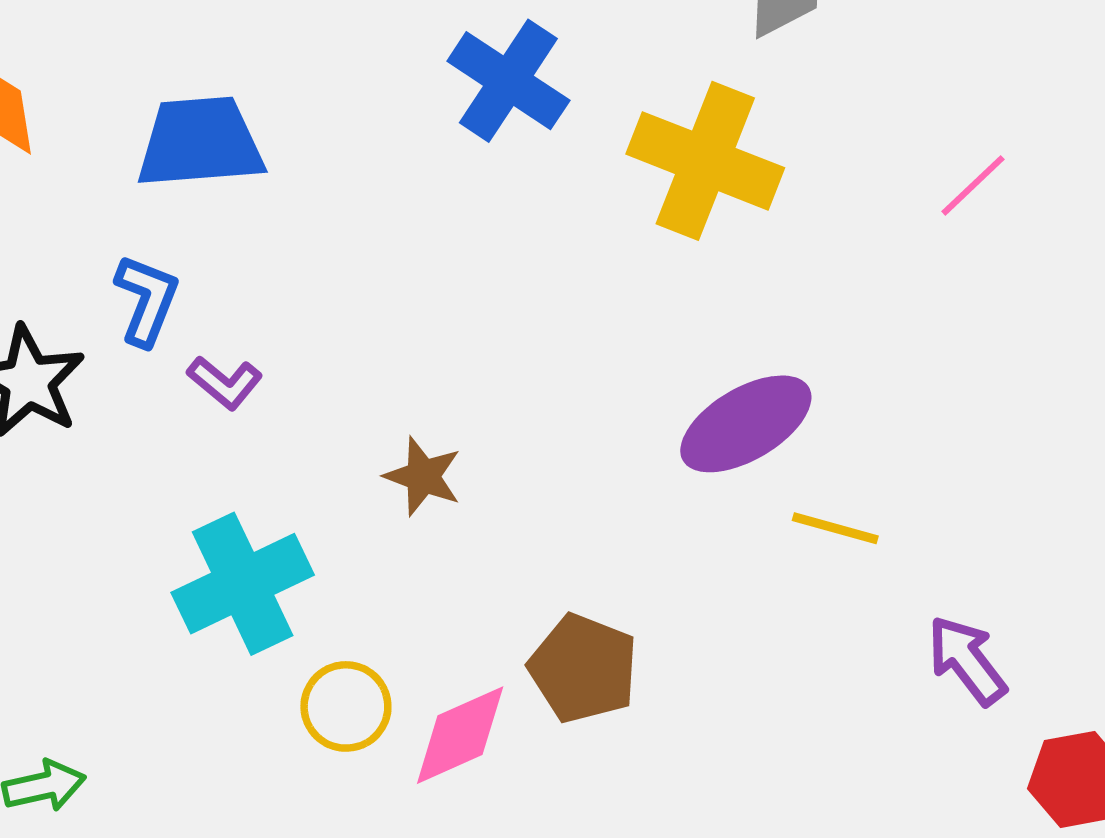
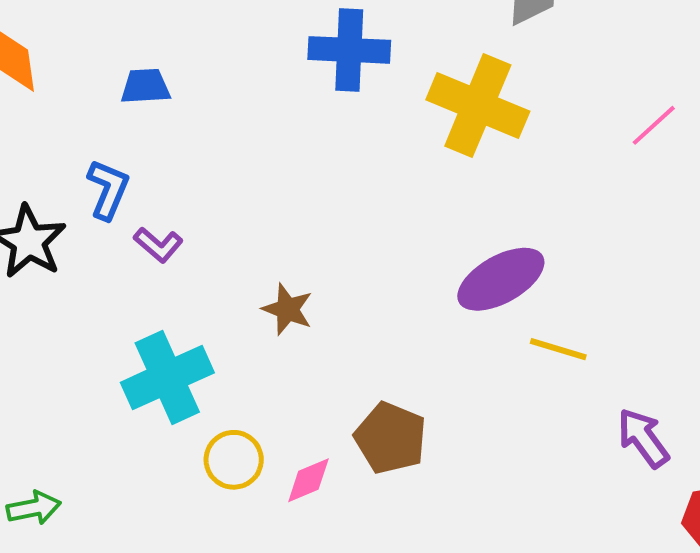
blue cross: (508, 81) -> (349, 50), turned -32
blue trapezoid: (200, 142) -> (145, 86), size x0.6
pink diamond: (460, 735) -> (308, 480), size x0.7

